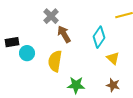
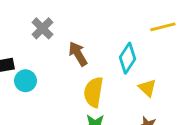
gray cross: (51, 16) -> (42, 28), moved
yellow semicircle: (55, 61) -> (94, 92), moved

